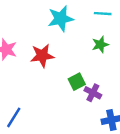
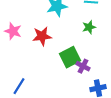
green square: (77, 82) -> (70, 57), size x1.5

